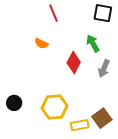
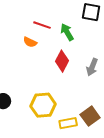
red line: (53, 13) -> (42, 25), moved, turned -48
green arrow: (93, 43) -> (67, 32), moved

